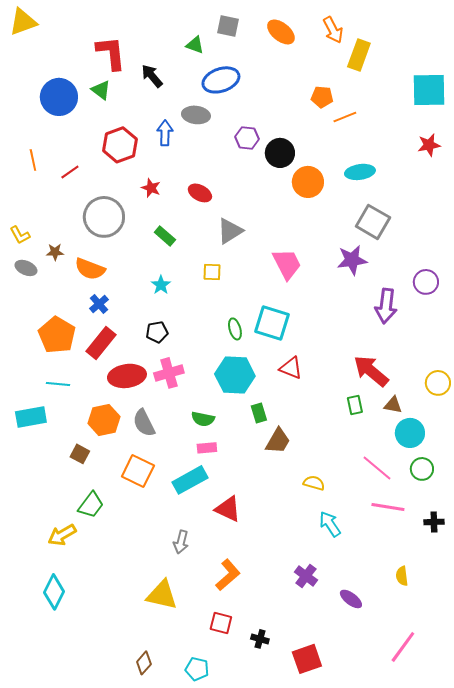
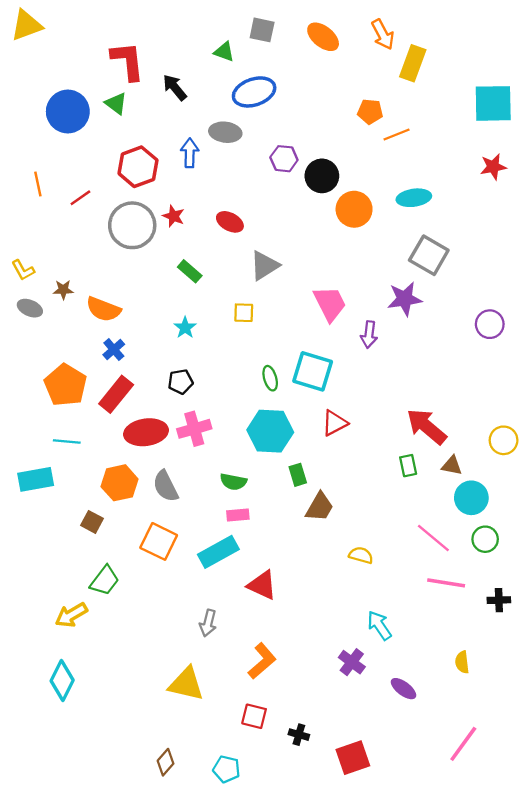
gray circle: (104, 217) -> (132, 225), moved
purple arrow: (386, 306) -> (369, 335), moved, size x0.7
red triangle: (291, 368) -> (335, 423), turned -50
cyan arrow: (330, 524) -> (379, 625), moved

